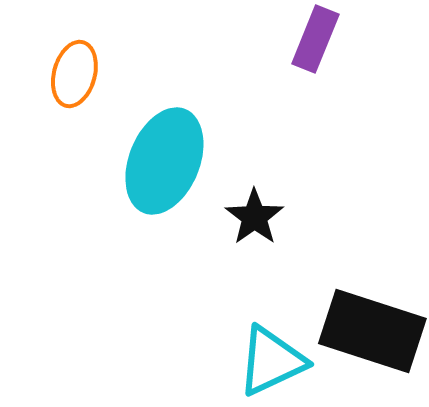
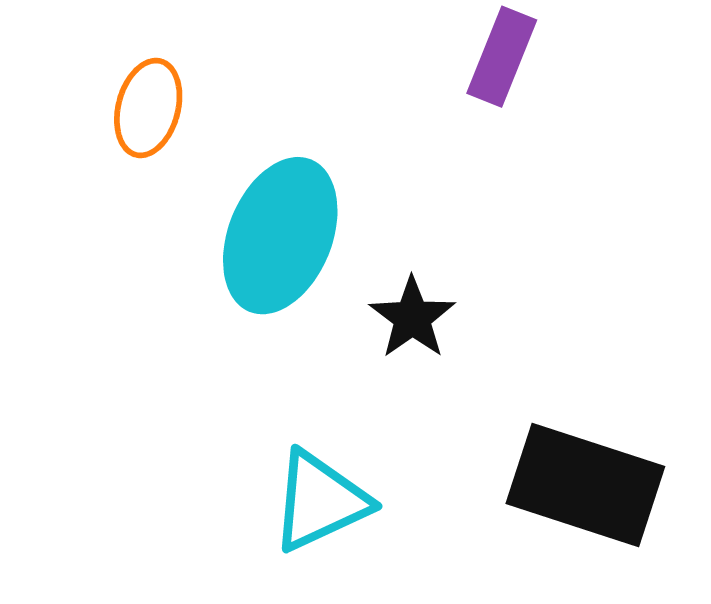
cyan triangle: (271, 361) -> (320, 501), moved

